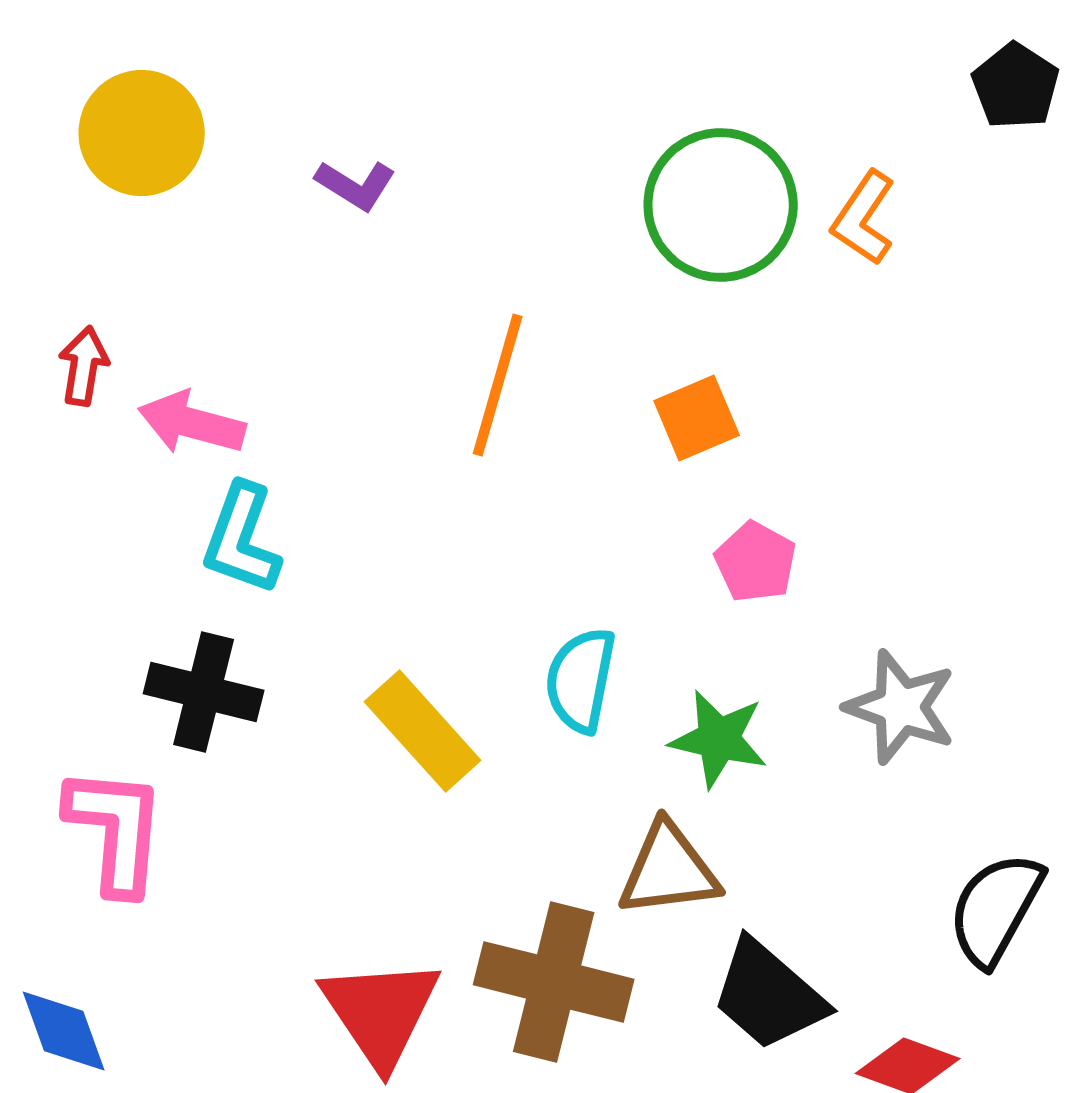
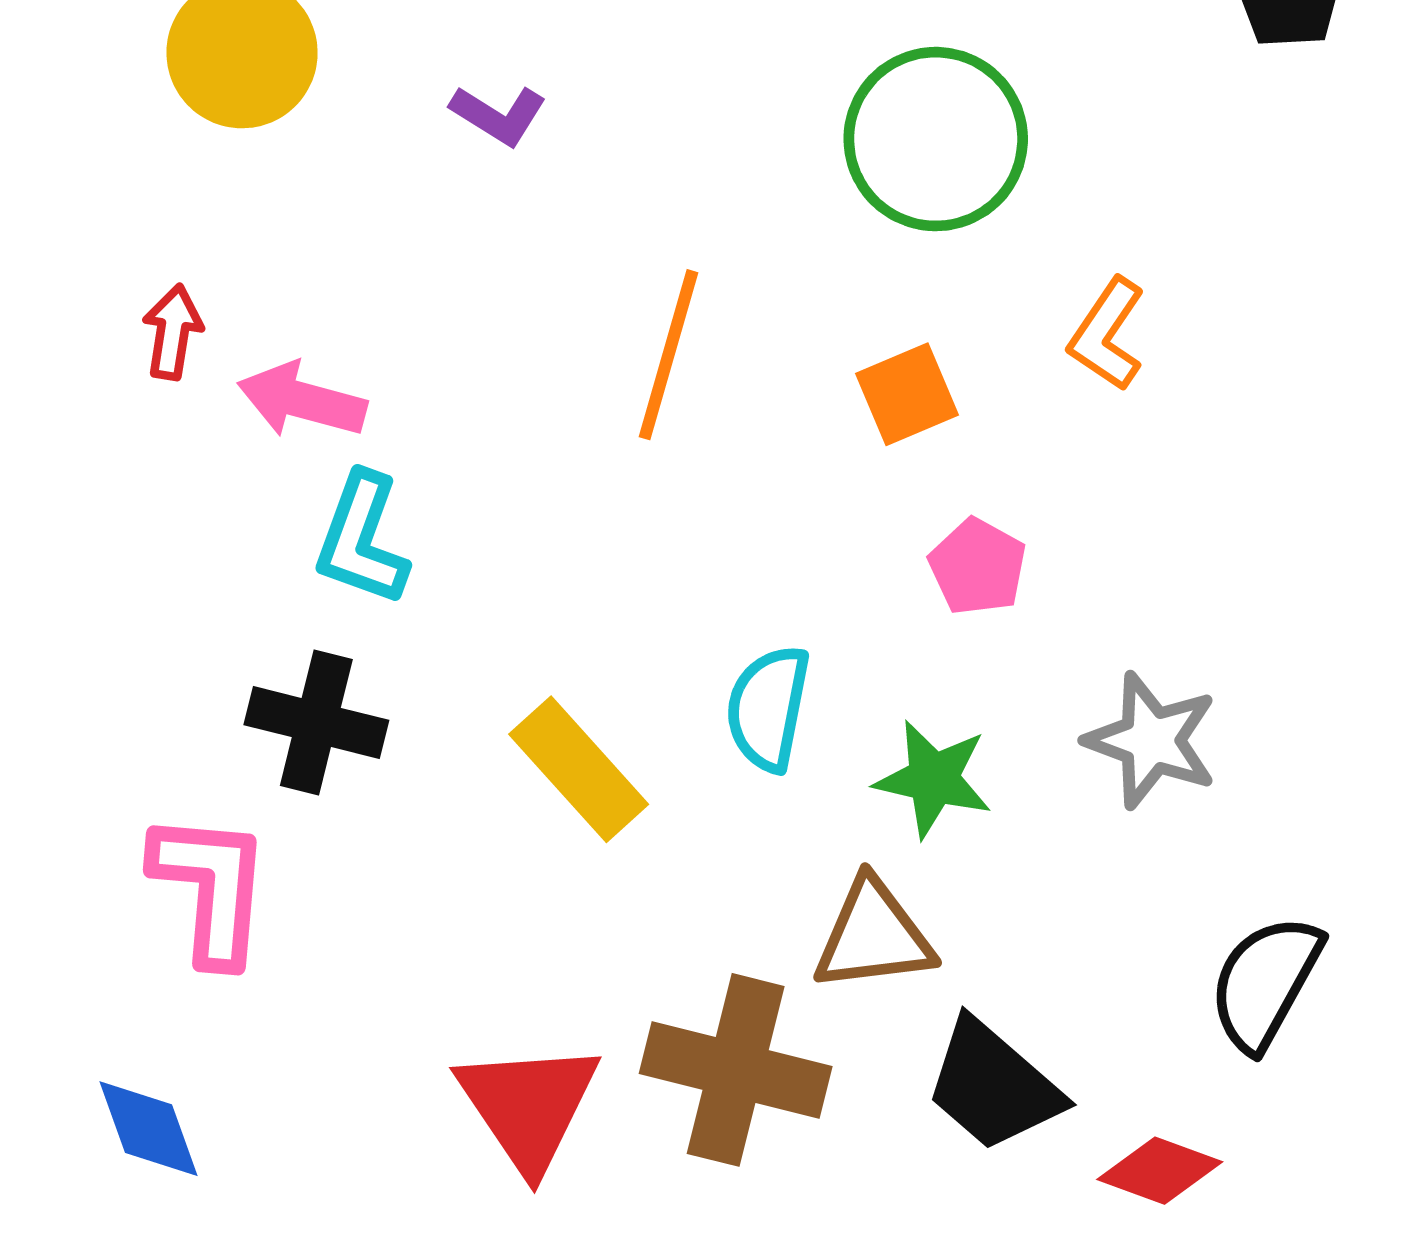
orange L-shape: (864, 218) -> (1107, 334), moved

